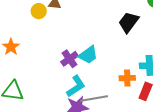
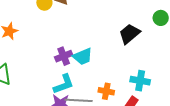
orange cross: (127, 78) -> (106, 91), moved

